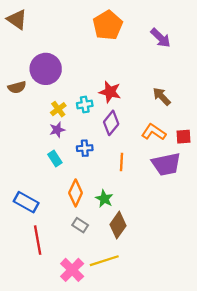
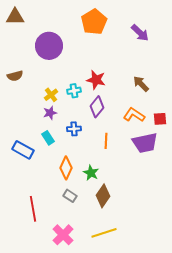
brown triangle: (17, 20) -> (15, 17), turned -36
purple circle: (46, 69) -> (49, 46), moved
blue rectangle: (26, 202) -> (23, 150), moved
yellow line: (104, 261) -> (104, 233), moved

